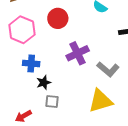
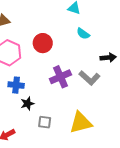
gray L-shape: (108, 69) -> (89, 78), moved
gray square: (52, 102) -> (45, 122), moved

